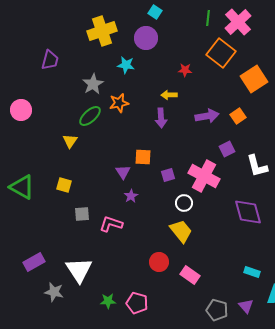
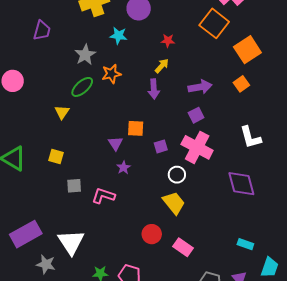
red star: (185, 70) -> (168, 41), moved
yellow arrow: (169, 95) -> (162, 66), turned 133
orange square: (238, 116) -> (241, 84), moved
purple square: (227, 149) -> (196, 115), moved
purple rectangle: (34, 262) -> (26, 234), size x1.4

